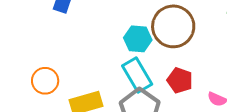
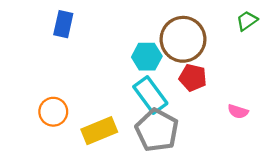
red pentagon: (180, 80) -> (193, 78), moved

